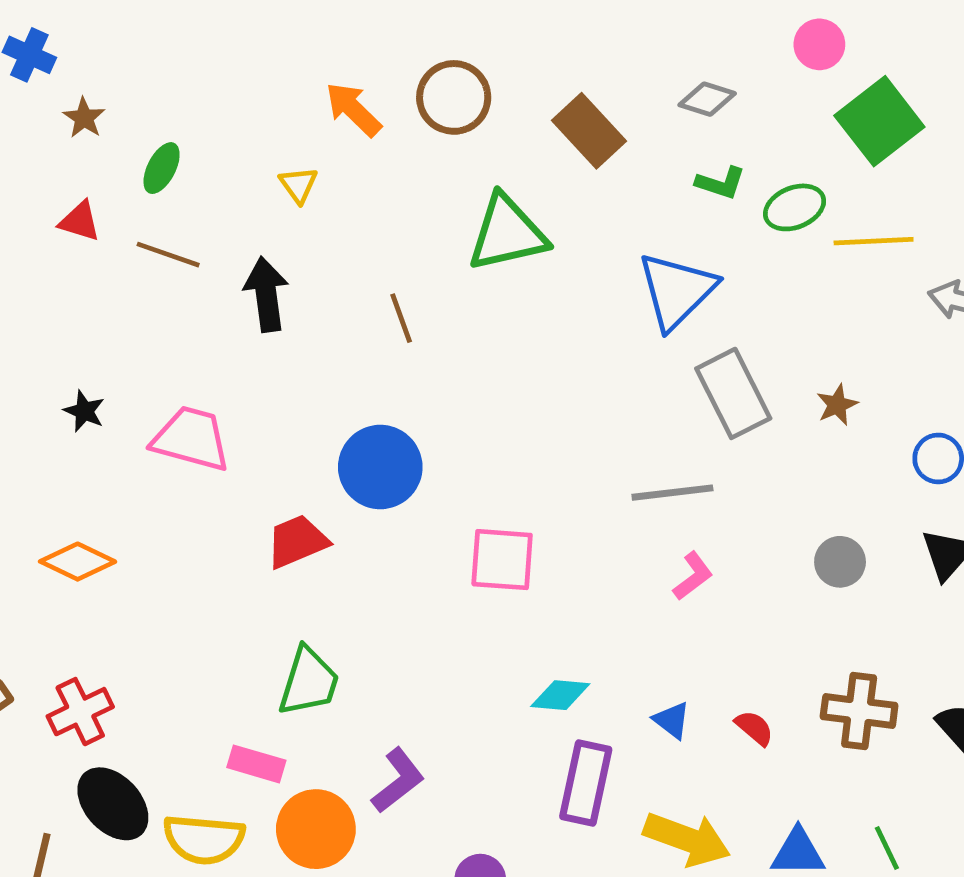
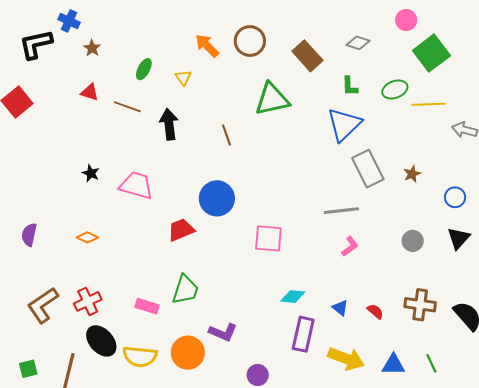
green ellipse: (162, 168) -> (144, 69), moved
green L-shape: (721, 183) -> (350, 86), moved, turned 70
orange diamond: (78, 562) -> (87, 237), size x0.7
pink rectangle: (256, 764) -> (147, 306), moved
purple L-shape: (398, 780) -> (223, 332), turned 60

